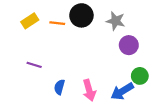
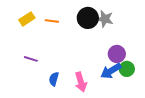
black circle: (81, 15) -> (88, 18), moved
purple circle: (129, 45) -> (117, 54), moved
blue arrow: (122, 91) -> (111, 71), moved

